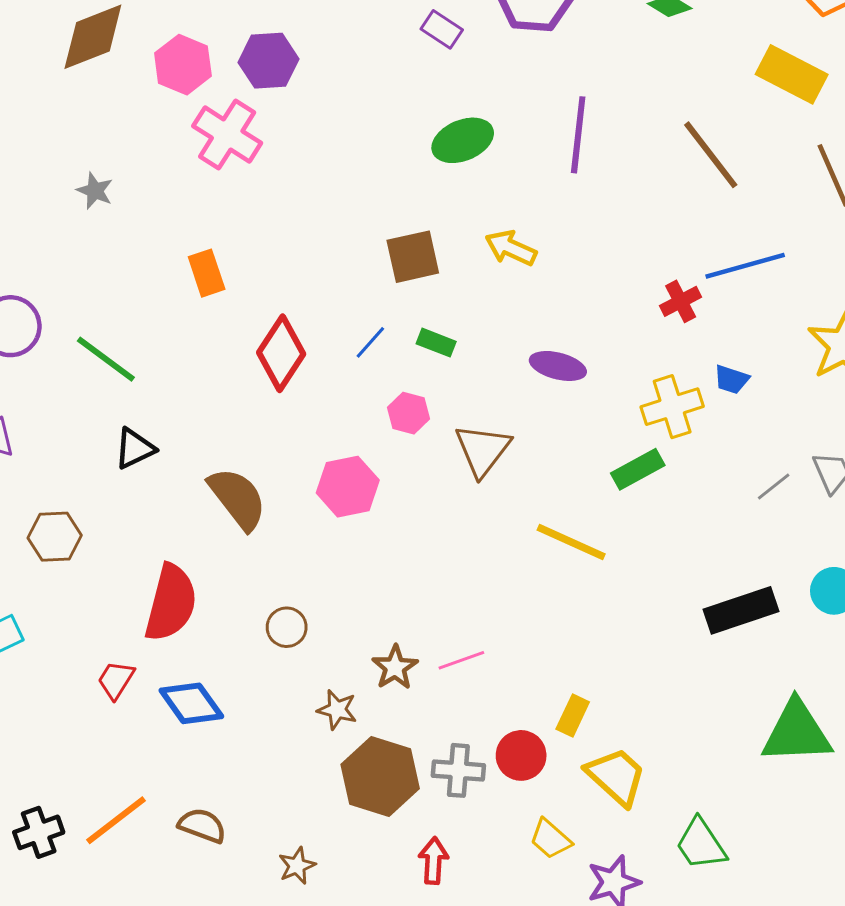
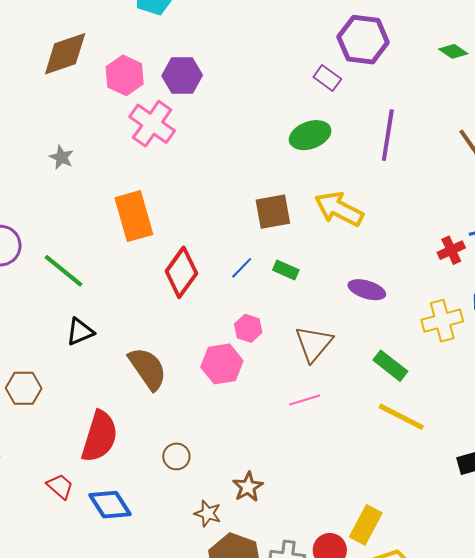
purple rectangle: (442, 29) -> (327, 78), moved
yellow arrow: (511, 248) -> (339, 209), size x1.4
orange rectangle: (207, 273) -> (134, 216), size x1.6
pink hexagon: (408, 413) -> (248, 328), moved
green rectangle: (638, 469) -> (390, 366), moved, turned 64
yellow line: (571, 542) -> (401, 417), moved
pink line: (461, 660) -> (305, 400), moved
red trapezoid: (116, 680) -> (60, 486), turned 96
yellow rectangle: (573, 716) -> (366, 525), size x1.4

